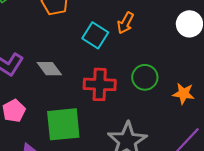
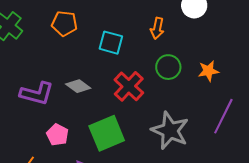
orange arrow: (125, 23) -> (157, 28), moved
red cross: (100, 84) -> (129, 86), turned -32

